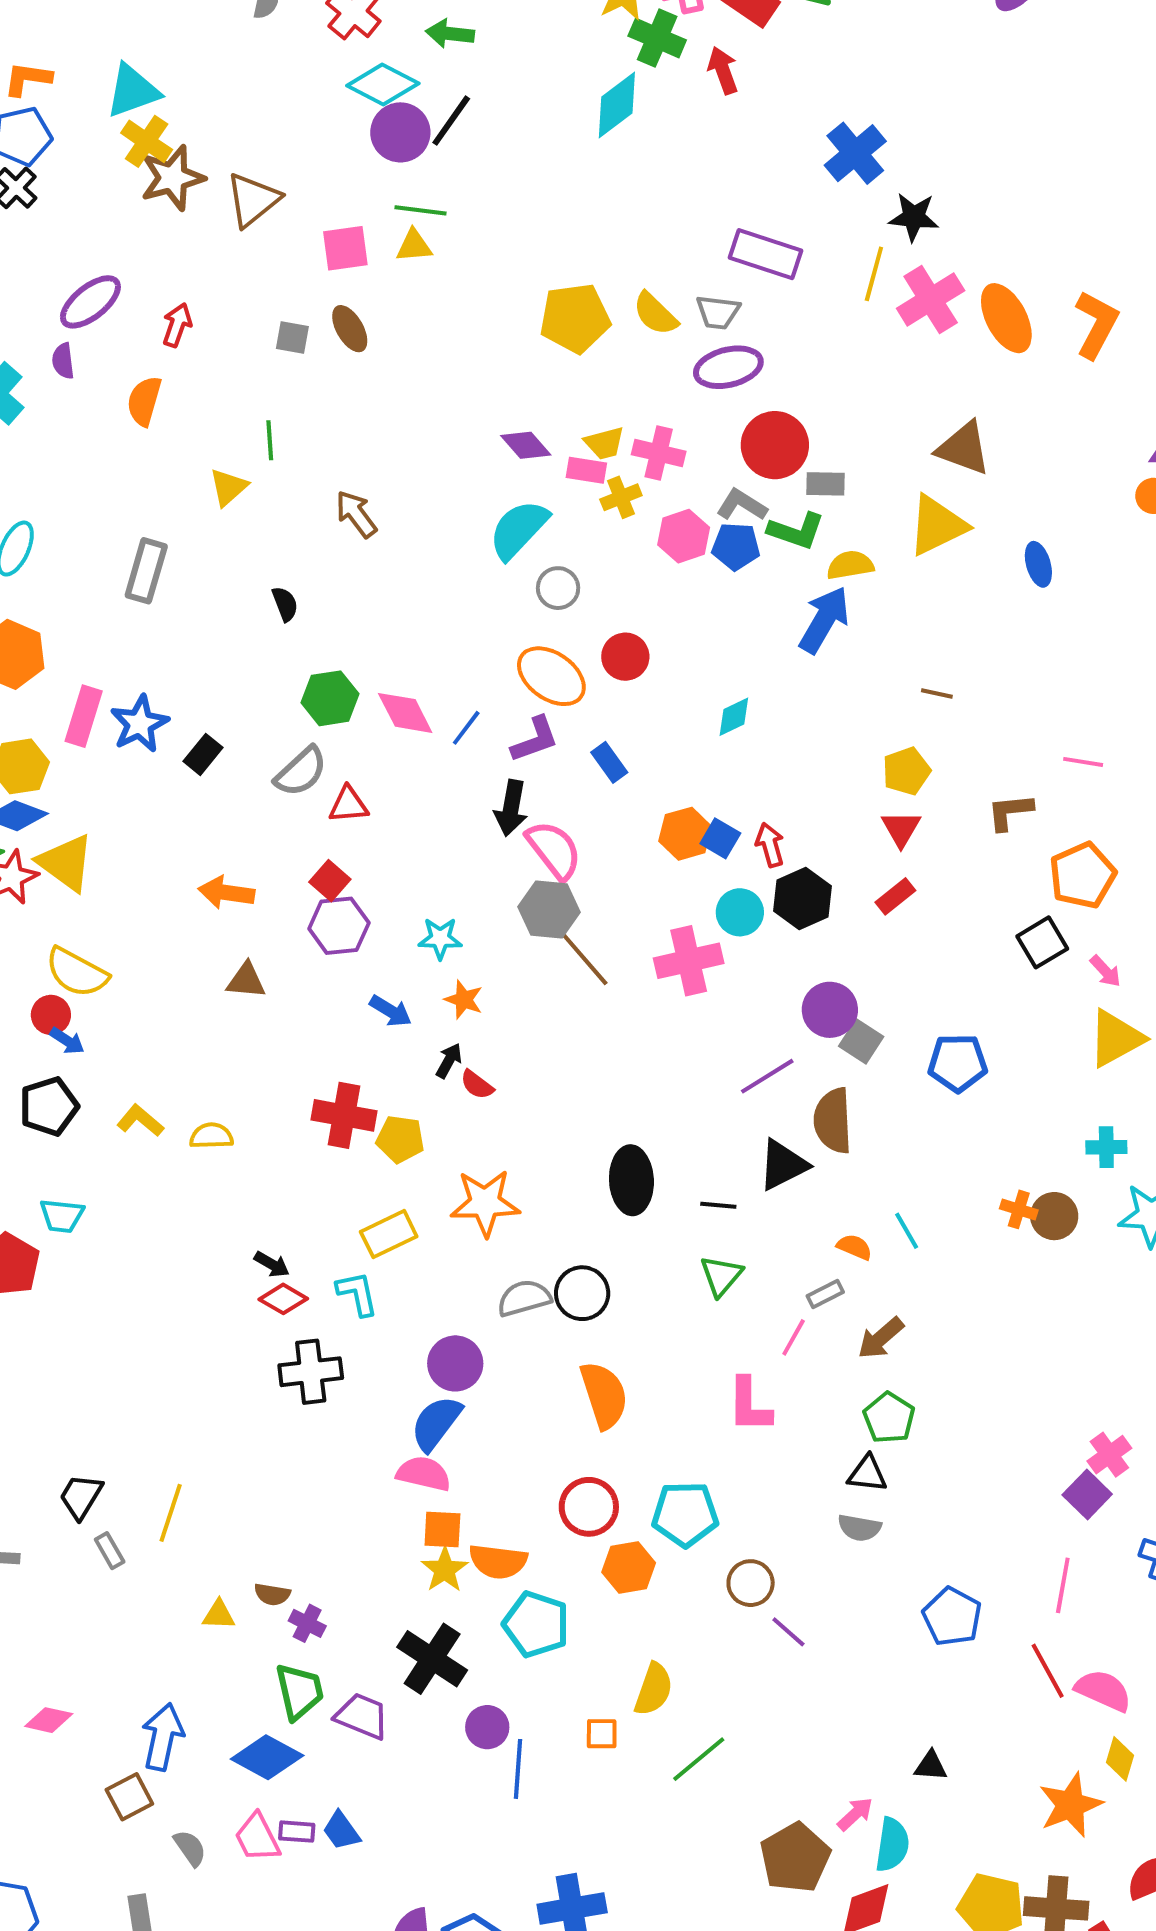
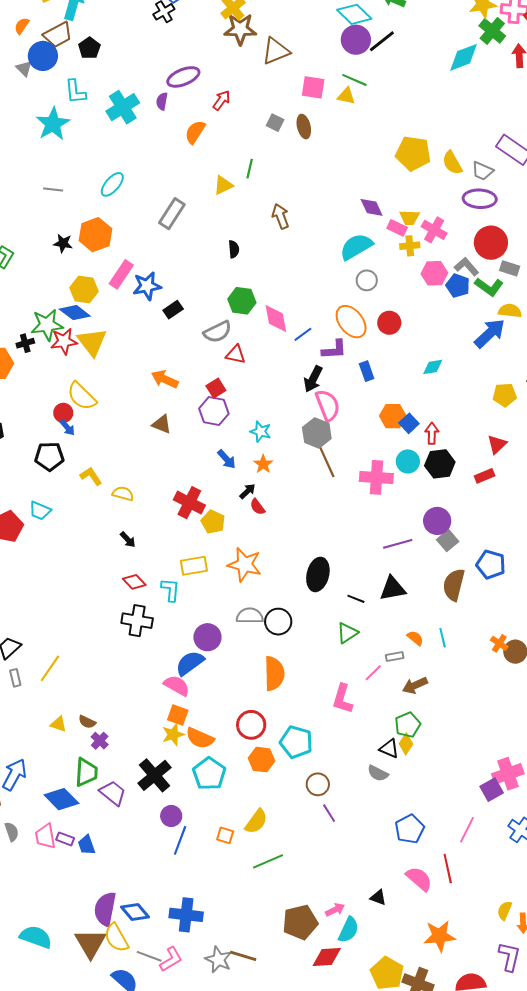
yellow pentagon: (906, 771) -> (505, 395), moved
brown semicircle: (833, 1121) -> (454, 585), moved
black arrow: (272, 1264) -> (128, 540), moved
pink cross: (1109, 1455) -> (508, 774), size x1.4
pink semicircle: (1103, 1690) -> (419, 879), moved
yellow diamond: (1120, 1759) -> (406, 744), moved

